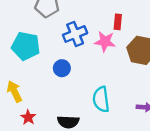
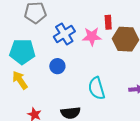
red rectangle: (118, 22) -> (108, 22), moved
yellow arrow: (14, 91) -> (20, 80), moved

